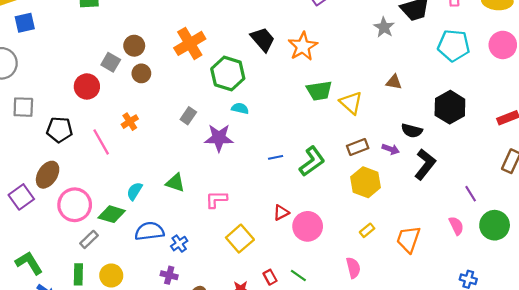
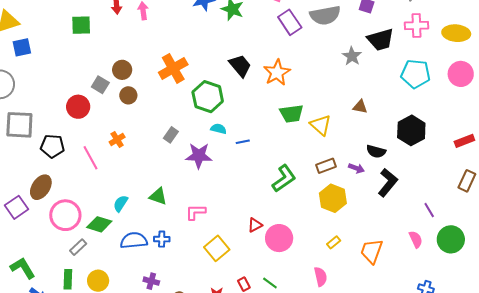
gray square: (23, 107) -> (19, 125), size x1.4
blue line: (276, 157) -> (243, 142), moved
blue cross: (179, 244) -> (162, 239), moved, turned 35

